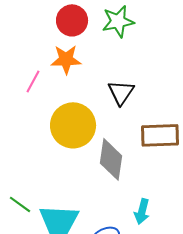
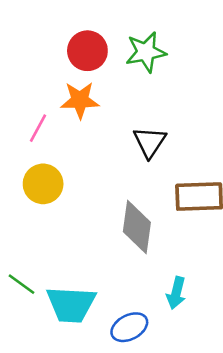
yellow circle: (73, 125) -> (43, 184), moved, size x0.7

